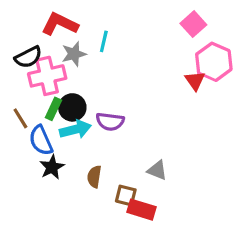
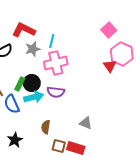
pink cross: (47, 76) -> (56, 63), moved
black star: (52, 167) -> (15, 140), moved
brown square: (126, 195) -> (59, 146), moved

